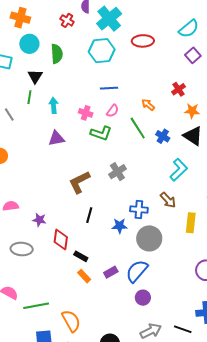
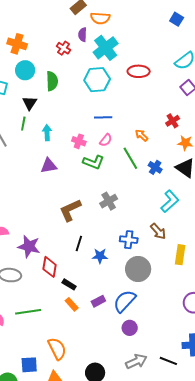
purple star: (39, 220) -> (29, 246), size x1.6
blue star: (120, 226) -> (100, 256), moved
green line: (36, 306) -> (28, 312), moved

